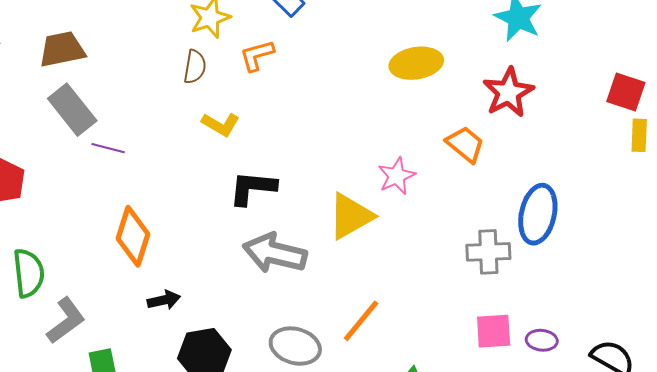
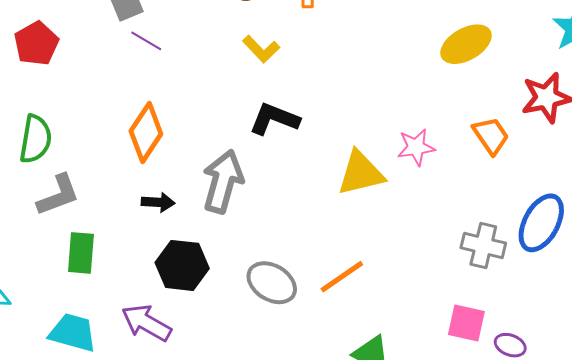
yellow ellipse: (416, 63) -> (466, 44), turned -36
gray arrow: (275, 253) -> (223, 182), moved, turned 76

